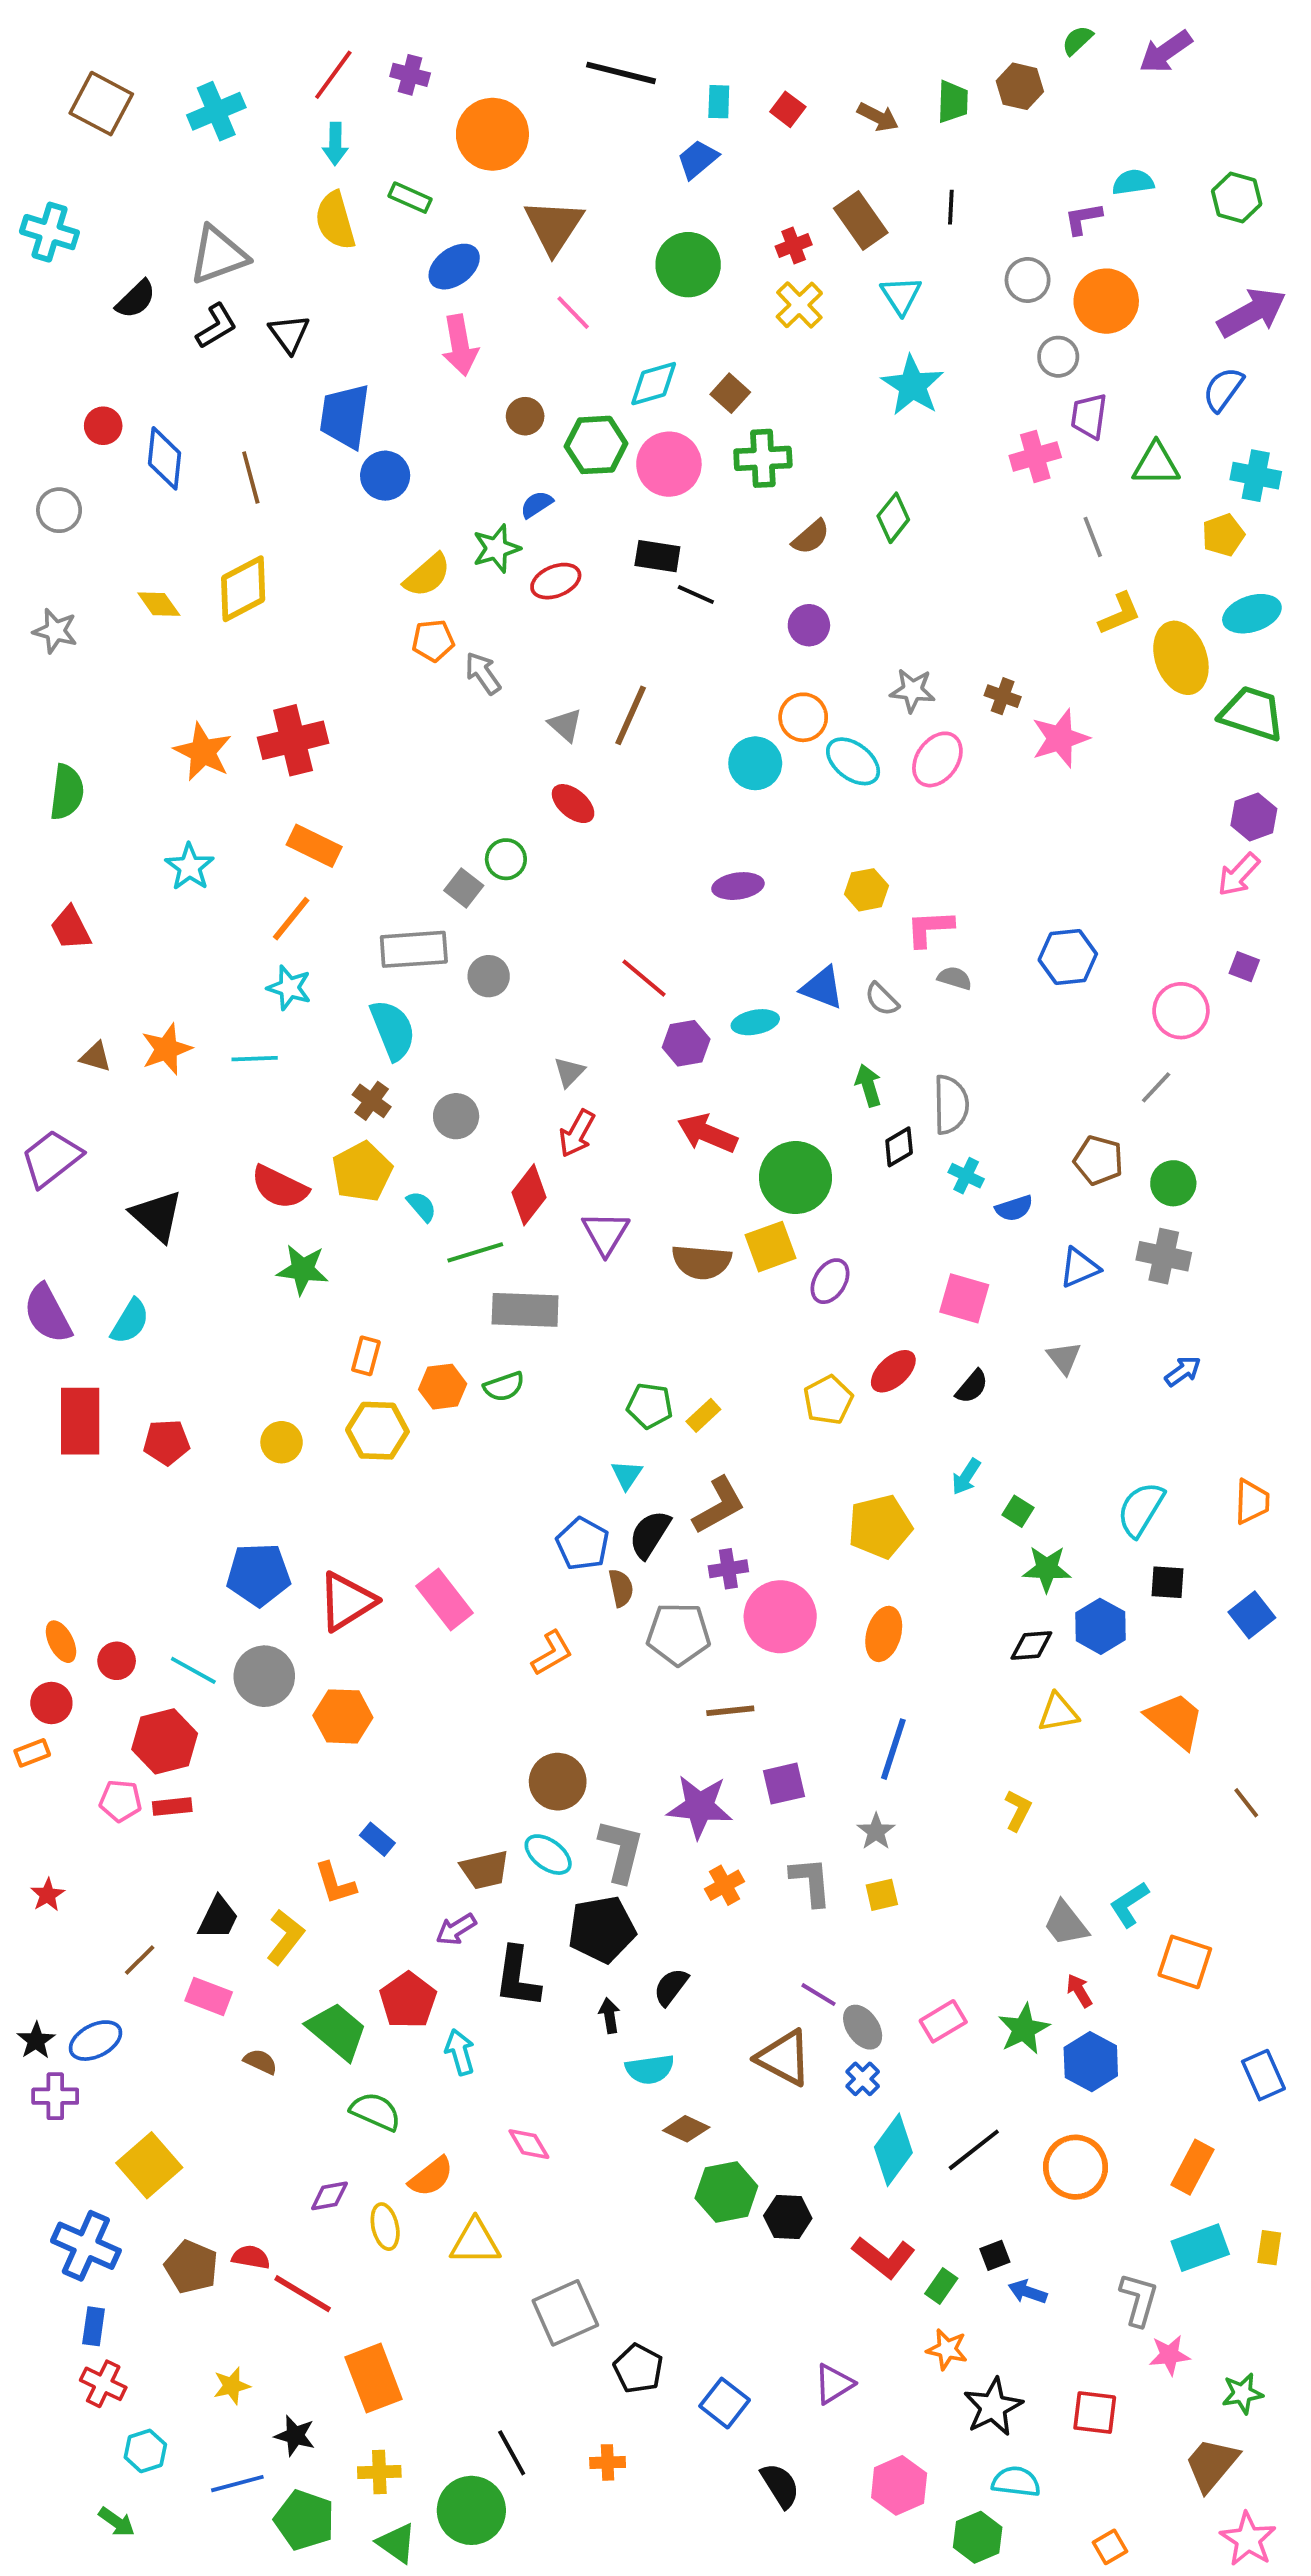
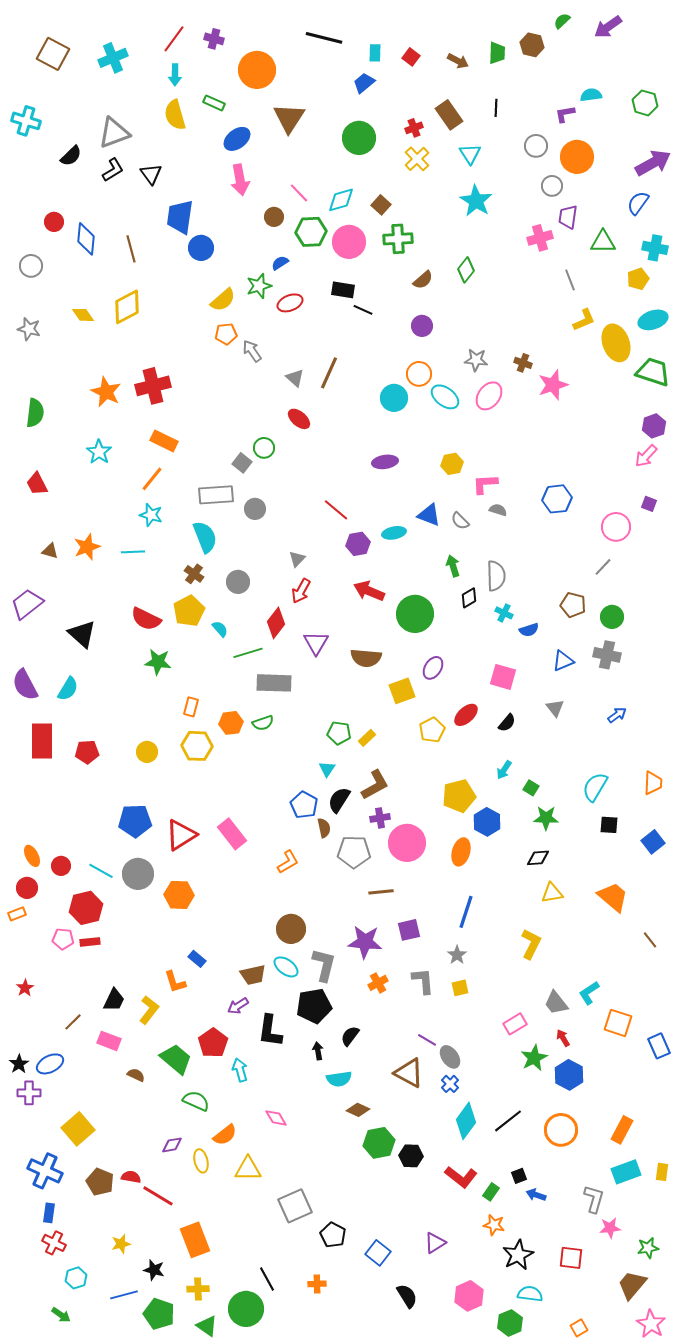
pink line: (573, 313) -> (299, 193), moved
yellow square: (771, 1247) -> (402, 691), moved
blue hexagon: (1100, 1626) -> (487, 822), moved
yellow L-shape: (1018, 1810) -> (531, 944), size x1.4
pink rectangle: (943, 2021) -> (515, 1024), moved
blue rectangle: (1263, 2075) -> (659, 1046), moved

